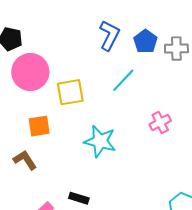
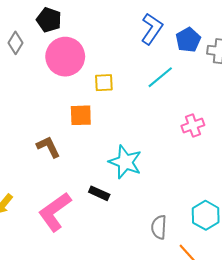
yellow square: (70, 92) -> (104, 83), size x0.7
orange square: (39, 126) -> (81, 115), moved
cyan star: (100, 141) -> (125, 162), moved

